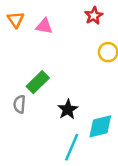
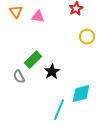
gray semicircle: (19, 104) -> (19, 77), turned -32
black star: (68, 109) -> (52, 72), moved

